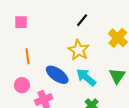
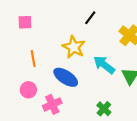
yellow star: (79, 50) -> (74, 47), moved
cyan arrow: (86, 77) -> (104, 65), moved

